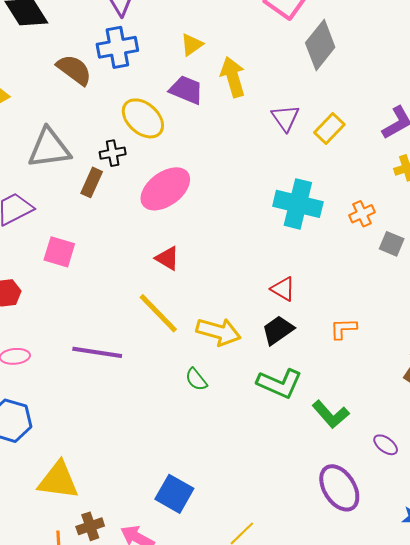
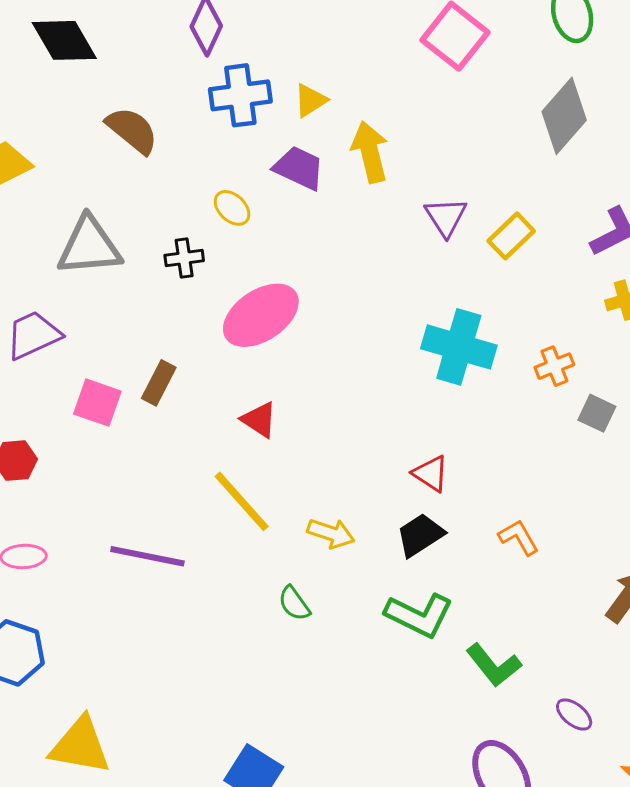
gray diamond: (320, 45) -> (564, 116), moved
blue cross: (117, 47) -> (240, 95), moved
yellow ellipse: (143, 118) -> (232, 208), size x0.6
brown rectangle: (92, 182) -> (159, 383), moved
orange L-shape: (343, 329) -> (519, 537), turned 60
yellow arrow: (218, 332) -> (331, 533), size x0.7

